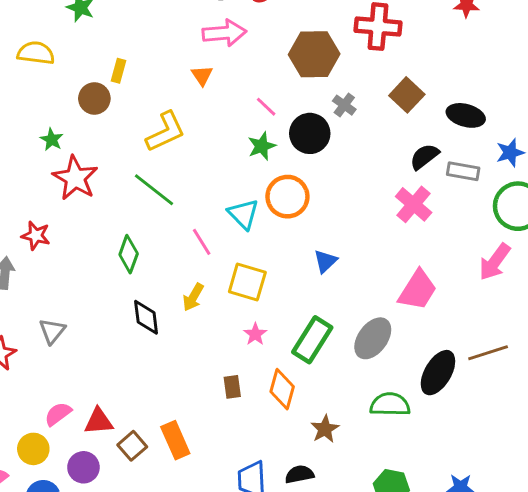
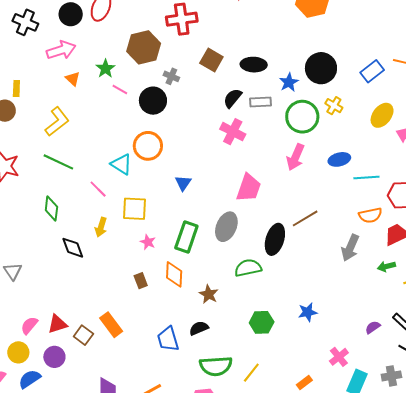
pink arrow: (224, 33) -> (61, 50), moved
green star: (262, 146) -> (105, 69), moved

